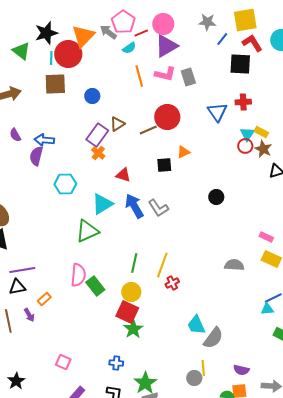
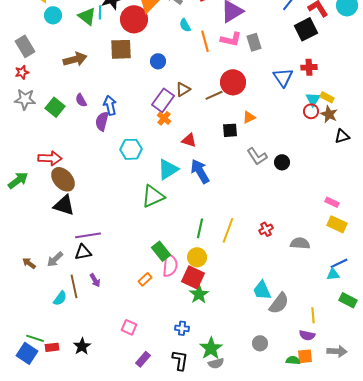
cyan semicircle: (129, 48) -> (185, 25), moved, turned 96
cyan line: (51, 58) -> (100, 12), moved
black square: (240, 64) -> (306, 29), turned -30
blue arrow: (44, 140) -> (110, 105), turned 72
gray L-shape: (158, 208) -> (257, 156), moved
gray semicircle: (234, 265) -> (300, 243), moved
pink semicircle: (78, 275) -> (170, 265), moved
red cross: (172, 283) -> (266, 229), moved
orange rectangle: (44, 299) -> (145, 279), moved
yellow line: (203, 368) -> (313, 315), moved

